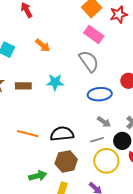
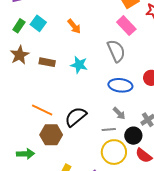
black semicircle: (62, 134) -> (76, 117), turned -45
brown hexagon: (66, 161) -> (51, 135), moved
green arrow: (38, 176) -> (25, 154), moved

